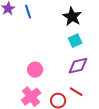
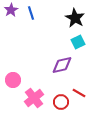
purple diamond: (78, 66) -> (62, 65), moved
pink circle: (35, 70) -> (13, 80), moved

